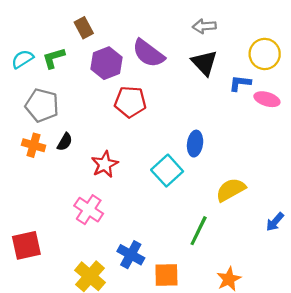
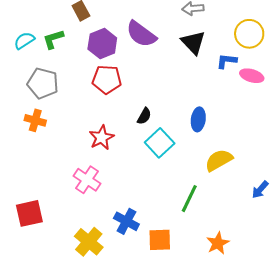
red pentagon: (130, 102) -> (107, 80), moved
black semicircle: (65, 142) -> (144, 116), moved
blue ellipse: (195, 144) -> (198, 119), moved

